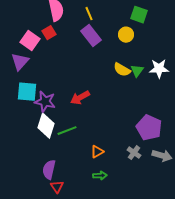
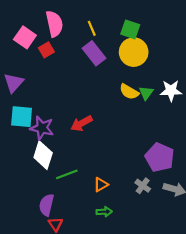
green square: (139, 15) -> (130, 29), moved
yellow circle: (126, 35) -> (134, 52), size x1.6
pink square: (30, 41) -> (25, 37), moved
green line: (67, 131) -> (67, 174), moved

